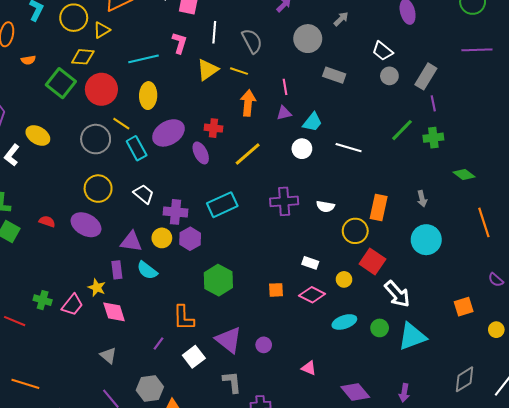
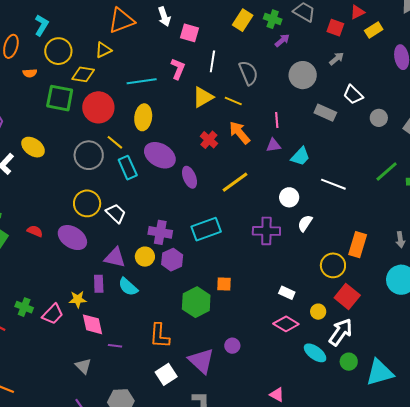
yellow circle: (74, 18) -> (58, 51), moved
white trapezoid: (382, 51) -> (353, 95), moved
green square: (61, 83) -> (60, 98), turned -32
orange arrow: (248, 103) -> (239, 133), turned -50
red cross: (213, 128) -> (209, 140), moved, turned 30
purple ellipse: (168, 133) -> (160, 155), turned 56
white circle: (302, 149) -> (289, 197), moved
white trapezoid: (144, 194) -> (116, 213), moved
white semicircle: (325, 206) -> (305, 223), moved, turned 108
yellow star: (97, 288) -> (78, 299), turned -30
orange square: (276, 290) -> (224, 284), moved
white arrow: (397, 294) -> (341, 332), moved, turned -108
cyan ellipse: (344, 322) -> (315, 353), turned 50
purple line: (158, 343) -> (115, 346), moved, turned 56
purple circle: (264, 345) -> (232, 346), moved

